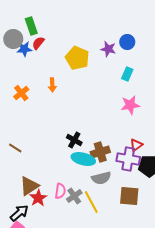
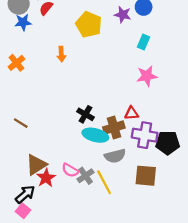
blue star: (24, 49) -> (23, 22), moved
orange cross: (21, 93) -> (16, 63), moved
red triangle: (136, 145) -> (131, 113), moved, turned 32
pink semicircle: (60, 191) -> (70, 170), turned 112

